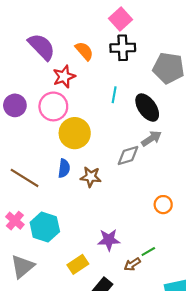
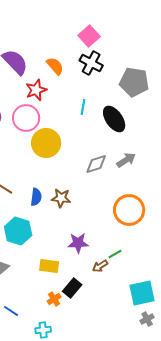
black cross: (123, 48) -> (91, 63), turned 30
gray arrow: (151, 138) -> (126, 160), moved
blue semicircle: (64, 168) -> (36, 197), moved
brown star: (91, 177) -> (61, 198), moved
orange circle: (163, 205) -> (129, 210), size x1.8
yellow rectangle: (78, 264) -> (49, 266), turned 42

